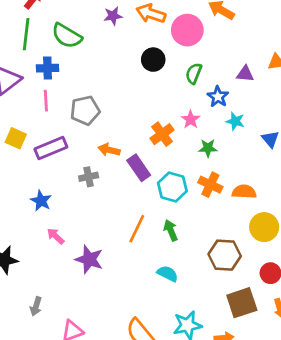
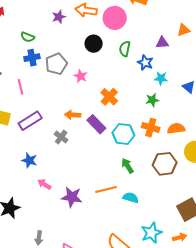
green semicircle: (67, 36) -> (28, 37), size x0.6
blue cross: (48, 68) -> (32, 58), moved
gray pentagon: (85, 110) -> (56, 64), moved
pink star: (191, 119) -> (81, 76), moved
green star: (208, 148) -> (152, 100), moved
gray cross: (89, 177) -> (61, 137), turned -32
orange line: (137, 229) -> (106, 189), moved, turned 60
brown hexagon: (225, 255) -> (165, 164), moved

